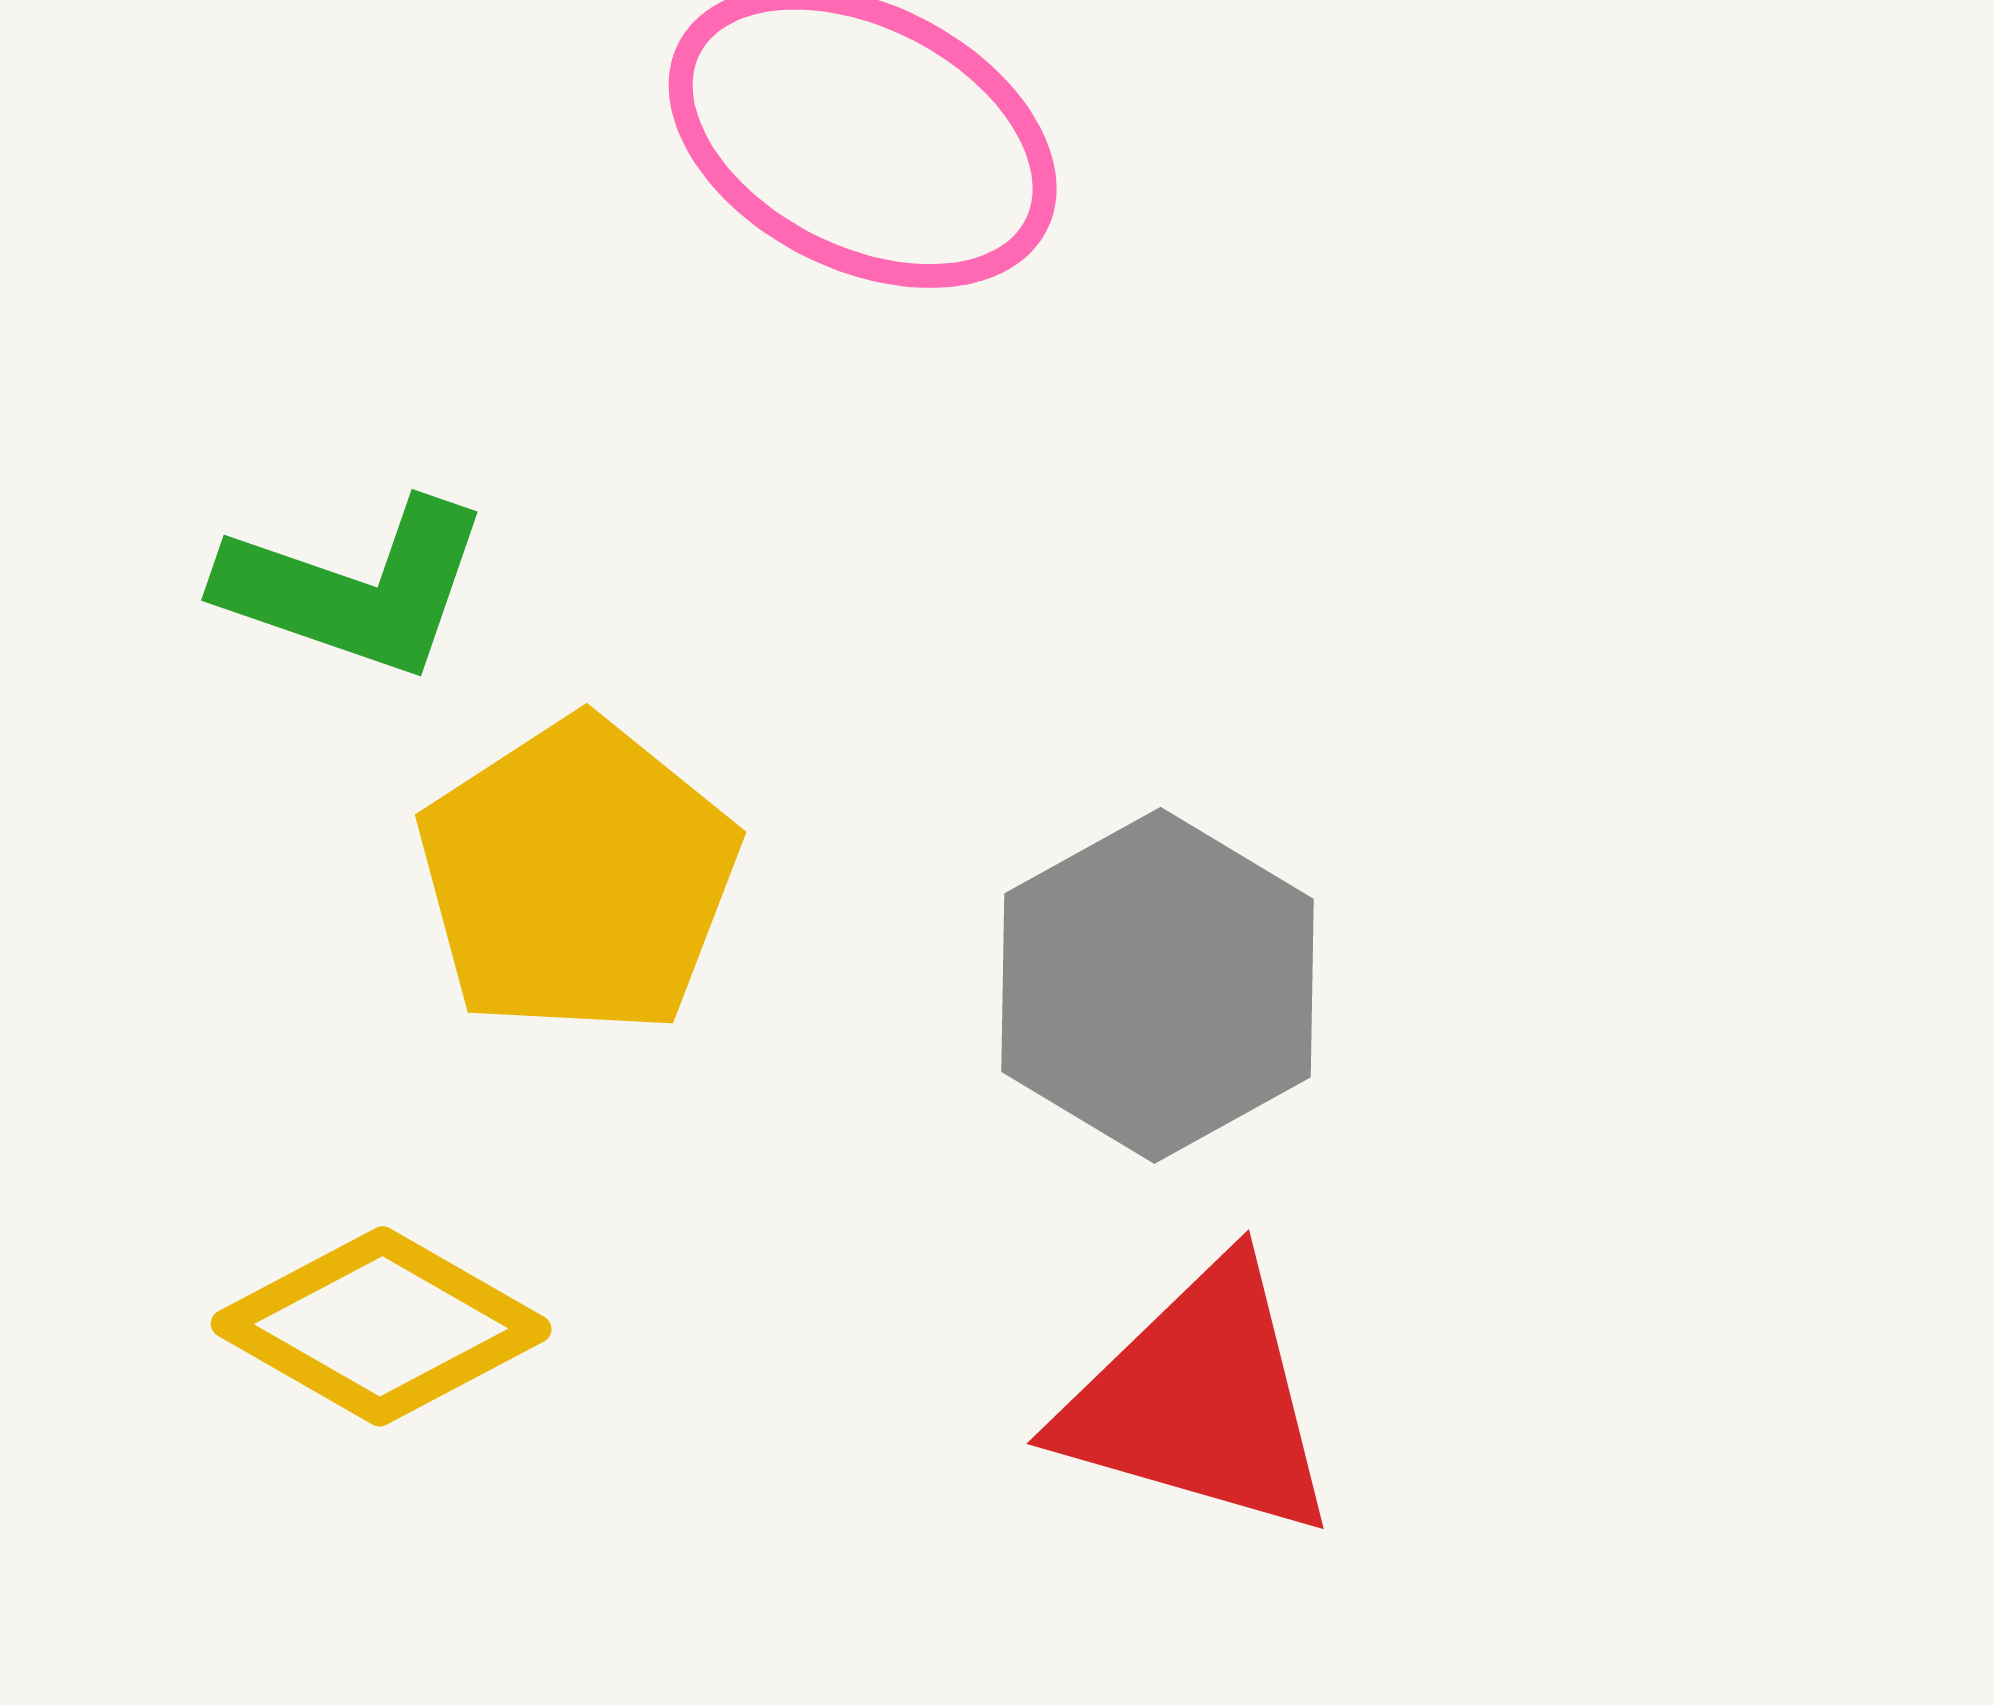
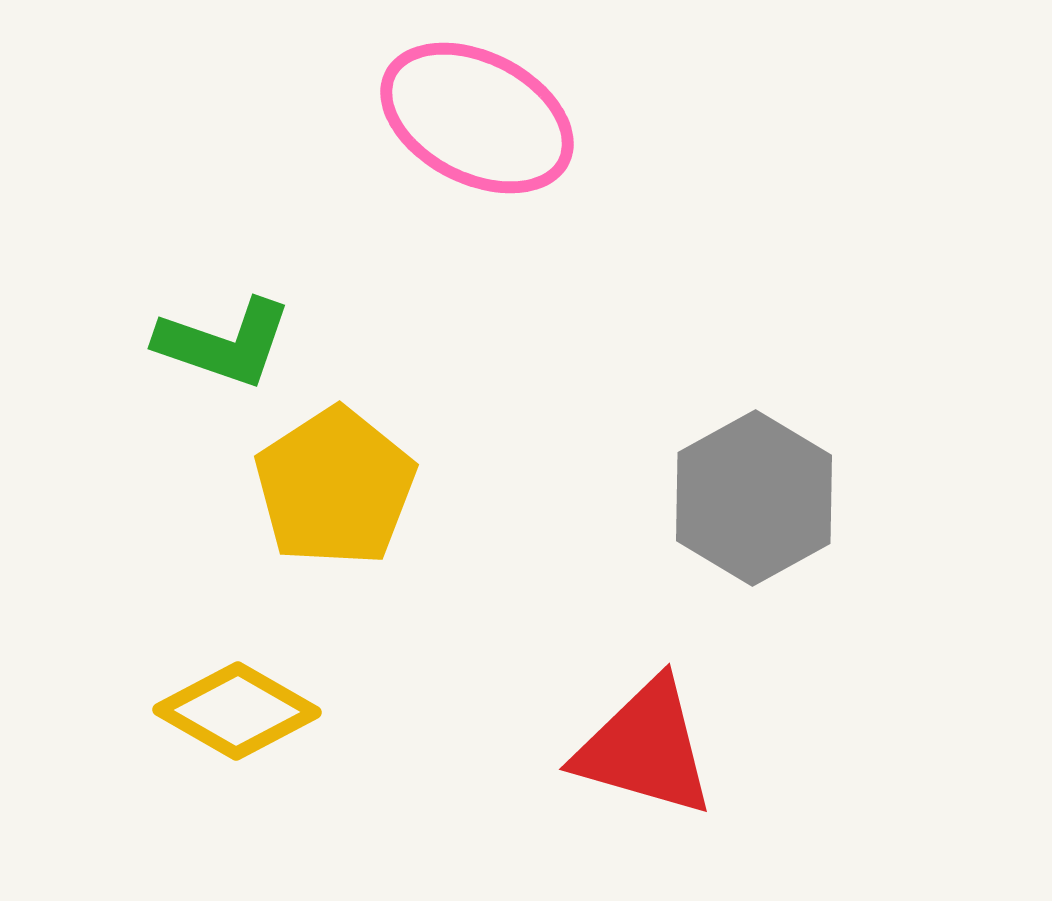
gray hexagon: (1157, 985) -> (754, 498), moved

